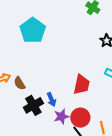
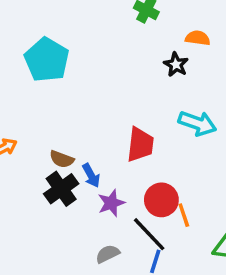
brown semicircle: (19, 83) -> (62, 159), moved, turned -32
red circle: (80, 118) -> (161, 200), moved

